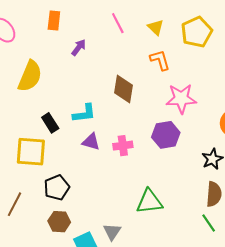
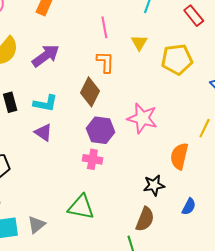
purple arrow: (79, 48) -> (46, 56), moved, size x1.6
orange L-shape: (160, 60) -> (105, 62), moved
purple hexagon: (166, 135) -> (101, 130), moved
pink cross: (123, 146) -> (92, 159), moved

